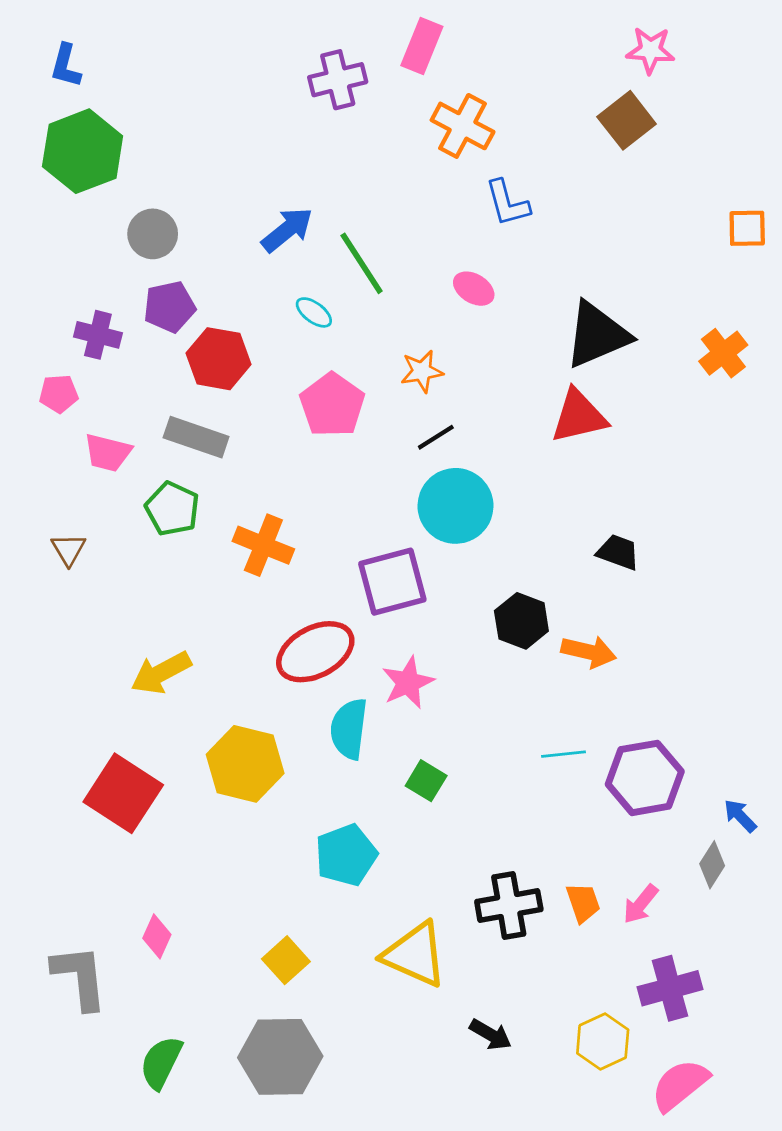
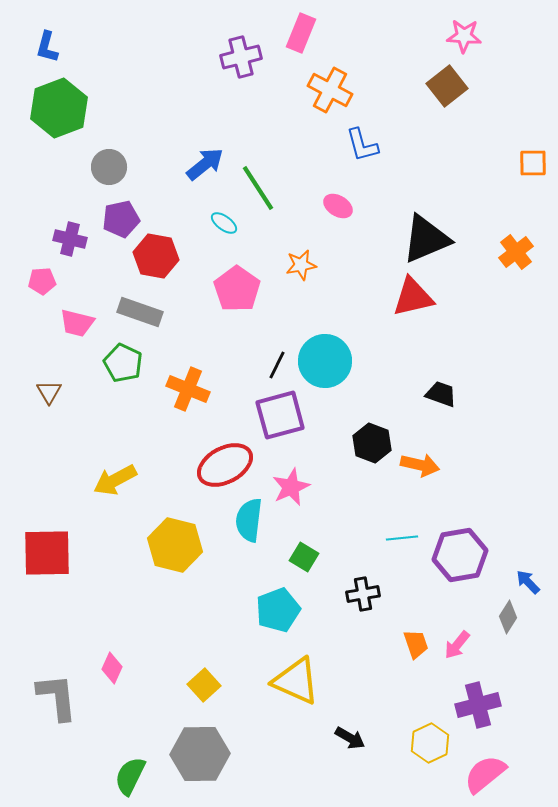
black line: (436, 437) -> (277, 365), moved, turned -32
red square: (123, 793) -> (47, 553), moved, turned -34
cyan pentagon: (346, 855) -> (278, 610), moved
black cross: (509, 906) -> (363, 594), moved, size x0.7
green semicircle: (161, 1063) -> (130, 776), moved

